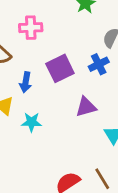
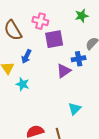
purple square: (60, 68) -> (54, 39), moved
purple triangle: (86, 107) -> (64, 71), moved, turned -35

